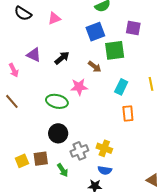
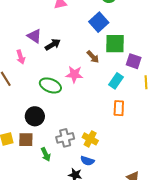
purple square: (133, 28) -> (134, 61), moved
blue square: (95, 32) -> (99, 22), turned -30
black arrow: (62, 58) -> (53, 45), moved
pink arrow: (14, 70) -> (21, 57), moved
black circle: (58, 133) -> (35, 116), moved

